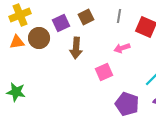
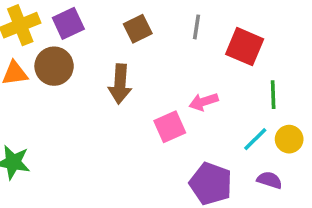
purple square: (61, 23) -> (68, 23), moved
pink arrow: (122, 48) -> (204, 102), moved

